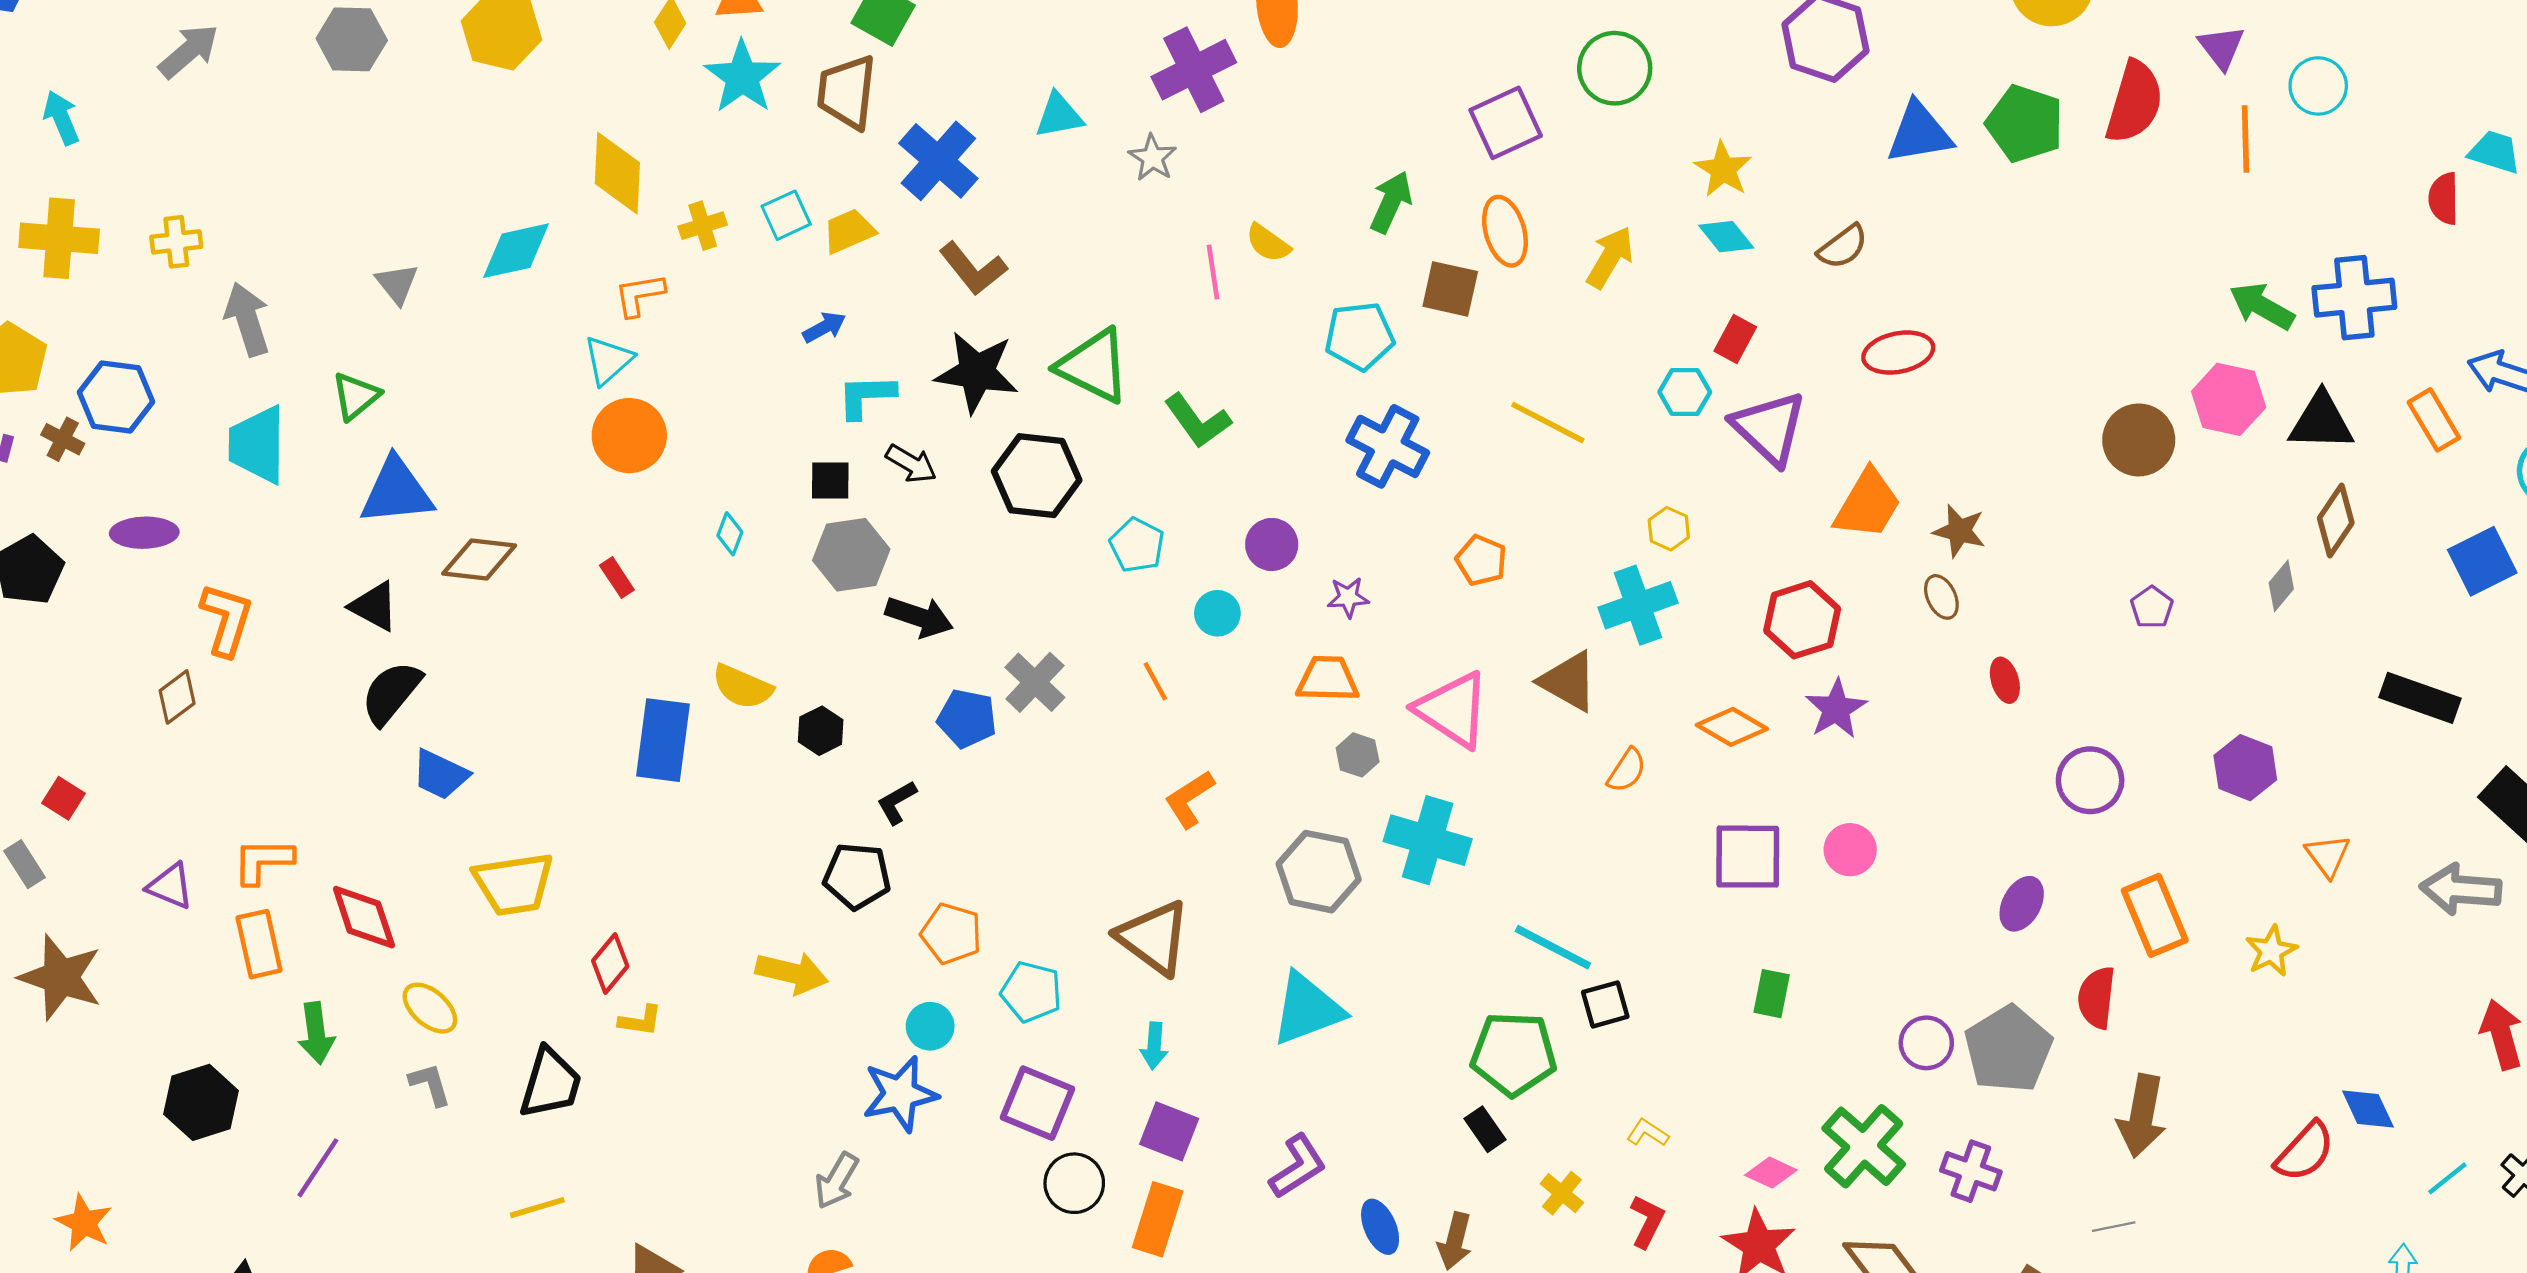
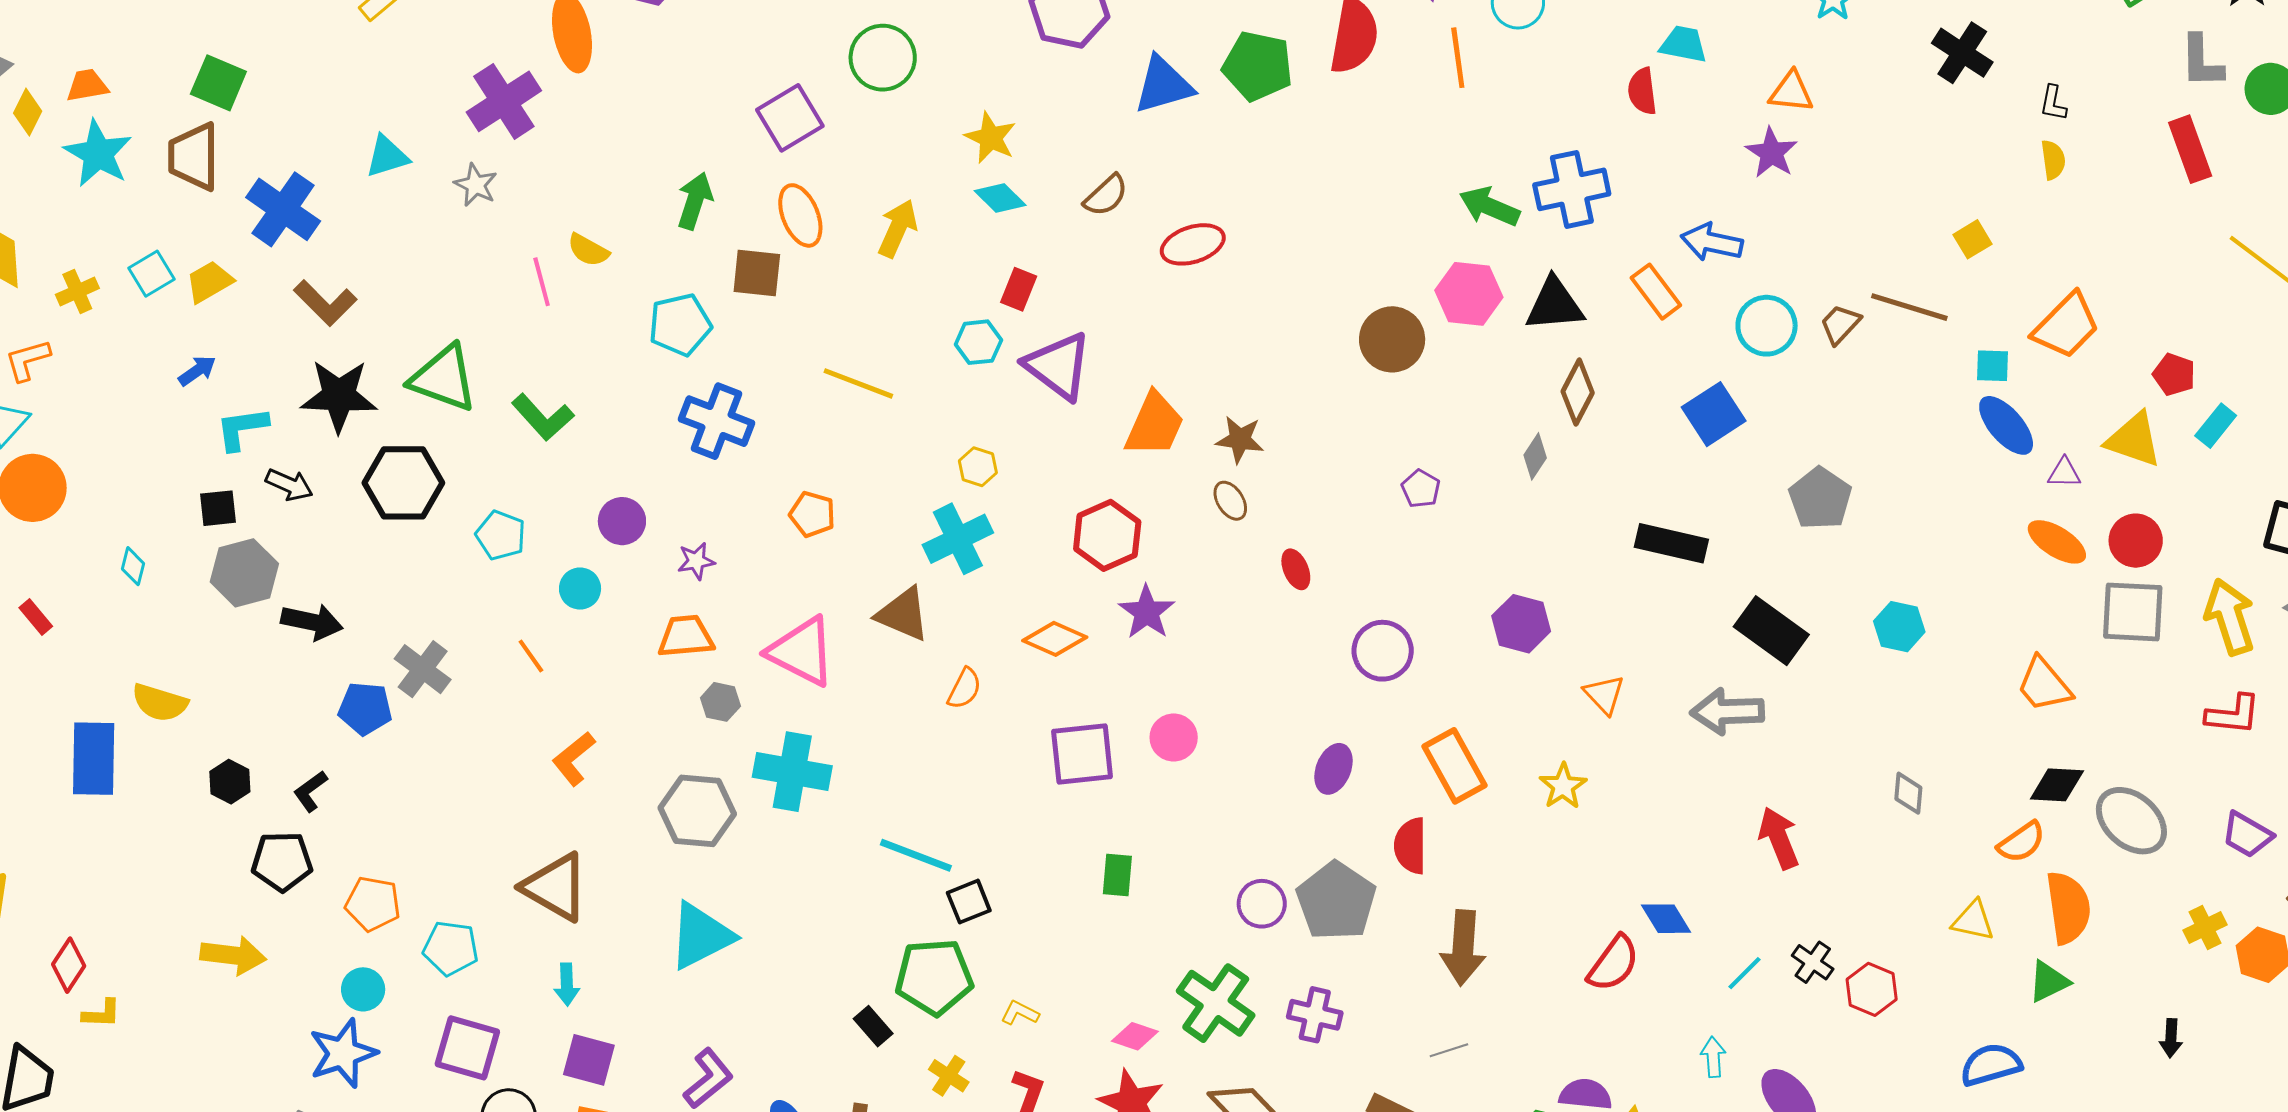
red ellipse: (1898, 353) -> (1193, 244), moved
black hexagon: (821, 731) -> (230, 782), moved
green pentagon: (1514, 1054) -> (934, 977), moved

